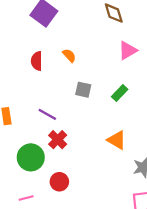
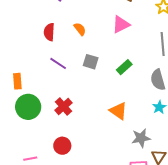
pink triangle: (128, 50) -> (121, 24), moved
purple line: (47, 114) -> (58, 63), moved
green circle: (31, 157) -> (28, 107), moved

